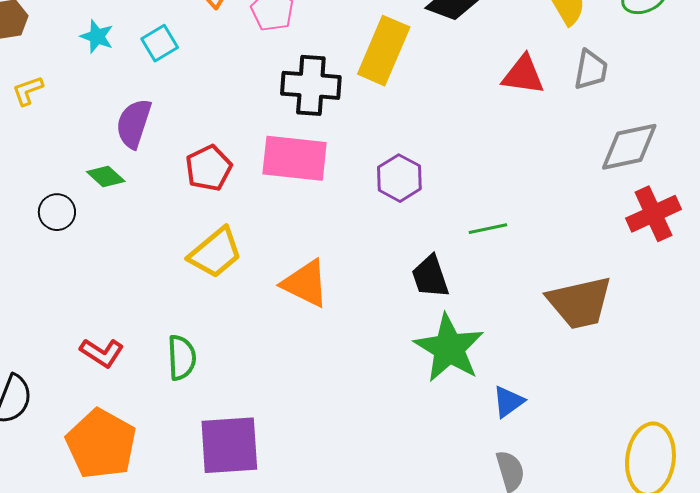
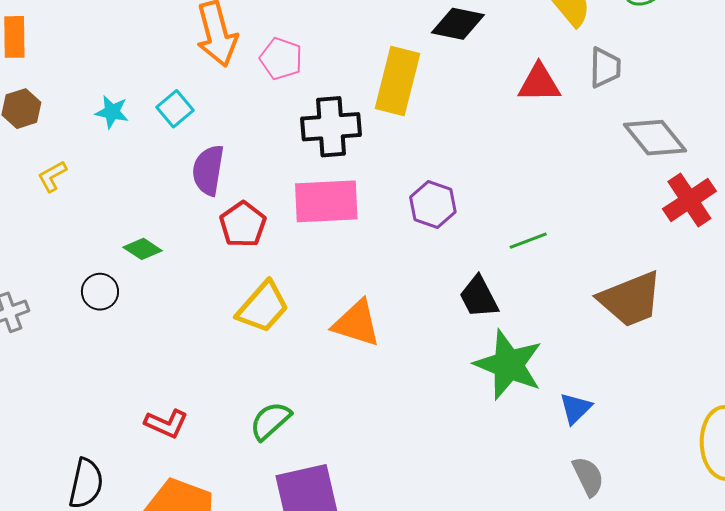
purple semicircle: (134, 123) -> (208, 170), moved
gray diamond: (629, 147) -> (655, 138), turned 72
green semicircle: (182, 358) -> (270, 421), moved, turned -120

